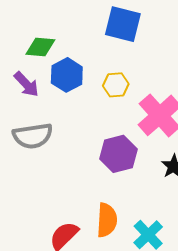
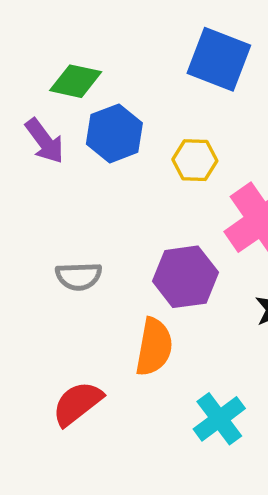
gray semicircle: (33, 136) -> (79, 276), moved, size x0.7
orange semicircle: (107, 220) -> (154, 347), moved

